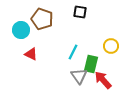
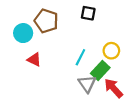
yellow circle: (111, 46) -> (111, 51), moved
green rectangle: (91, 64) -> (100, 71), turned 30

